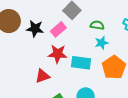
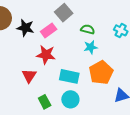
cyan rectangle: (81, 63) -> (69, 76), moved
red triangle: (42, 76) -> (29, 76), turned -42

